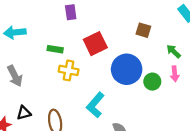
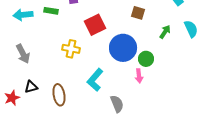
green rectangle: (55, 49) -> (51, 11), moved
green arrow: (174, 51) -> (165, 32), turned 80
pink arrow: (175, 74) -> (139, 76), moved

